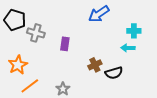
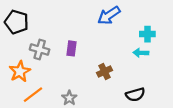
gray cross: (36, 33) -> (40, 50), moved
black semicircle: (114, 73) -> (135, 95), moved

